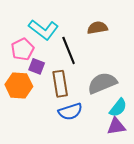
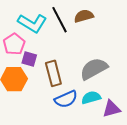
black line: (69, 50) -> (60, 20), moved
cyan semicircle: (118, 108) -> (91, 98), moved, turned -138

